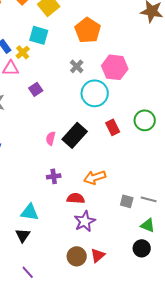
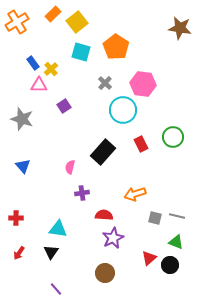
cyan square: (39, 35) -> (81, 52), moved
pink semicircle: (51, 138) -> (70, 167), moved
orange arrow: (95, 177) -> (135, 194), moved
red triangle: (98, 255) -> (149, 258), moved

